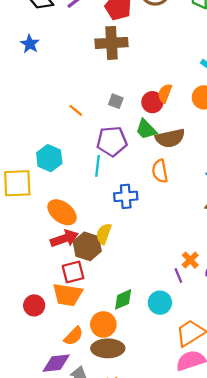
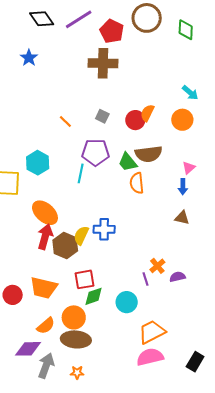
green trapezoid: (146, 129) -> (128, 162), moved
blue cross: (126, 196) -> (104, 229), moved
red arrow: (64, 239) -> (45, 237), turned -60
red square: (73, 272) -> (84, 279), moved

